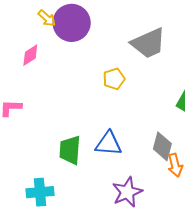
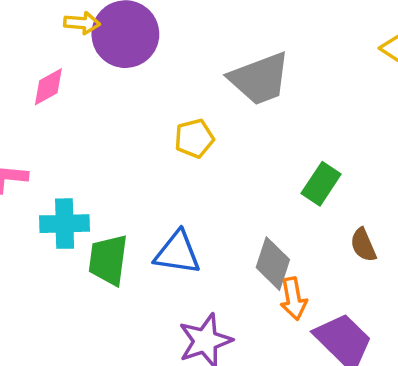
yellow arrow: (47, 18) -> (82, 23), turned -42
cyan cross: (40, 192) -> (65, 224), moved

